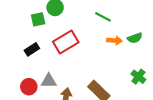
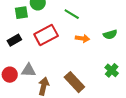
green line: (103, 17) -> (72, 14), moved
orange arrow: (114, 40) -> (82, 38), moved

